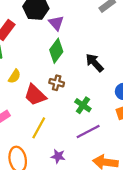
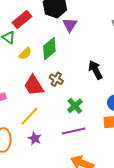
green diamond: (56, 51) -> (49, 49), moved
yellow semicircle: (15, 76) -> (25, 54), moved
purple star: (58, 156) -> (35, 138), moved

